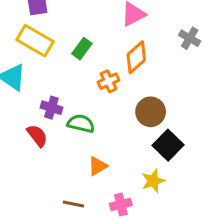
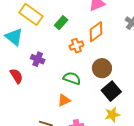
green semicircle: (81, 124) -> (72, 78), moved
red semicircle: (37, 136) -> (16, 76), moved
yellow star: (153, 181) -> (112, 115), moved

